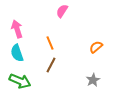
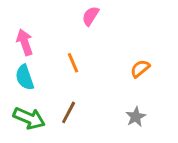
brown line: (51, 65) -> (69, 112), moved

